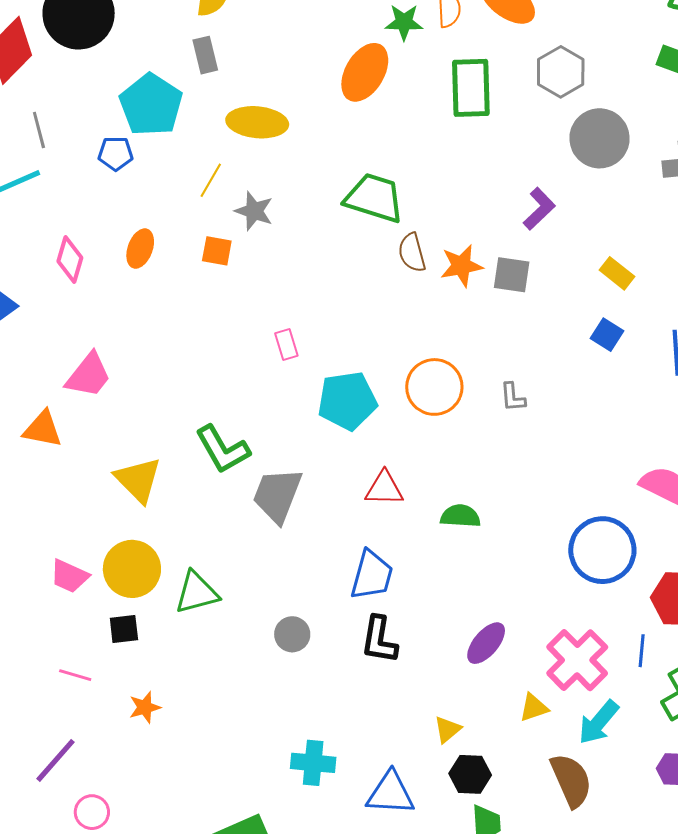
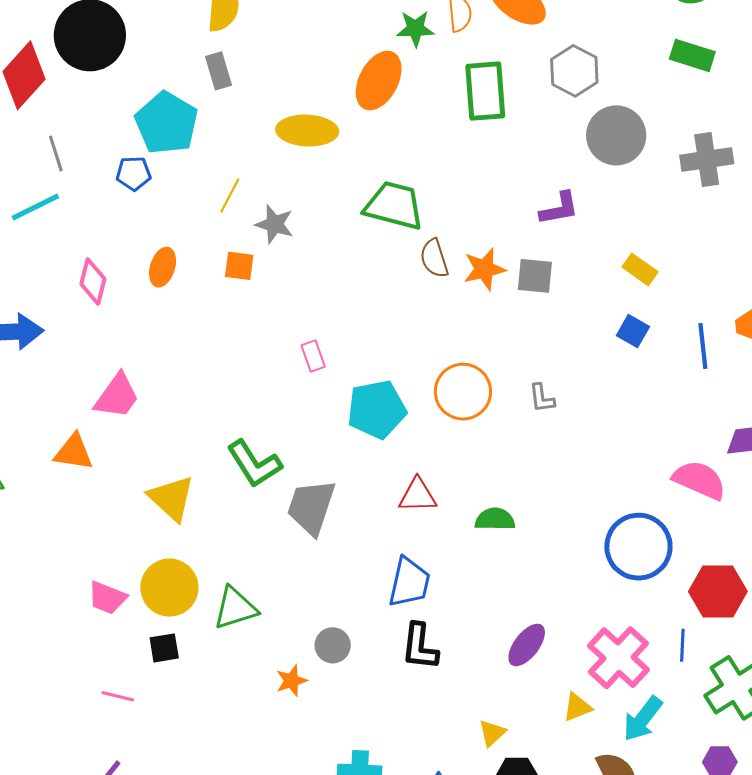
yellow ellipse: (257, 122) -> (307, 131), moved
purple L-shape: (539, 209) -> (559, 209), turned 36
orange star: (145, 707) -> (291, 681), moved

